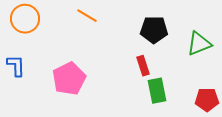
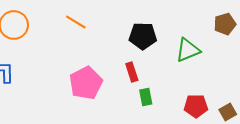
pink pentagon: (69, 79) -> (86, 83), moved
green rectangle: (157, 91) -> (146, 97), size x0.7

